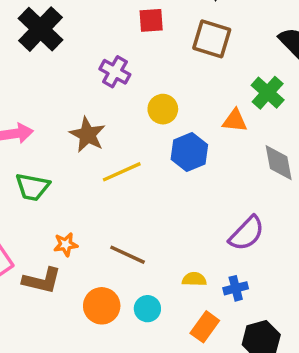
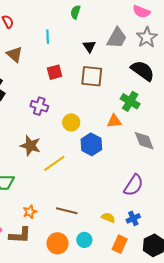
yellow semicircle: (194, 279) -> (108, 218), turned 32

